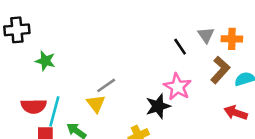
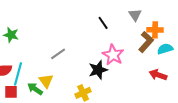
orange cross: (232, 39) -> (155, 30), moved
black line: (180, 47) -> (103, 23), moved
yellow triangle: (96, 104) -> (46, 81), moved

